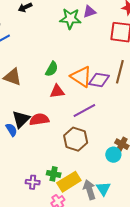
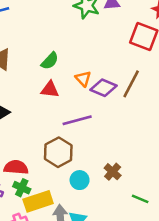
orange triangle: (81, 77) -> (83, 79), size x0.6
red semicircle: (39, 119) -> (16, 167), moved
cyan circle: (113, 155) -> (80, 180), moved

